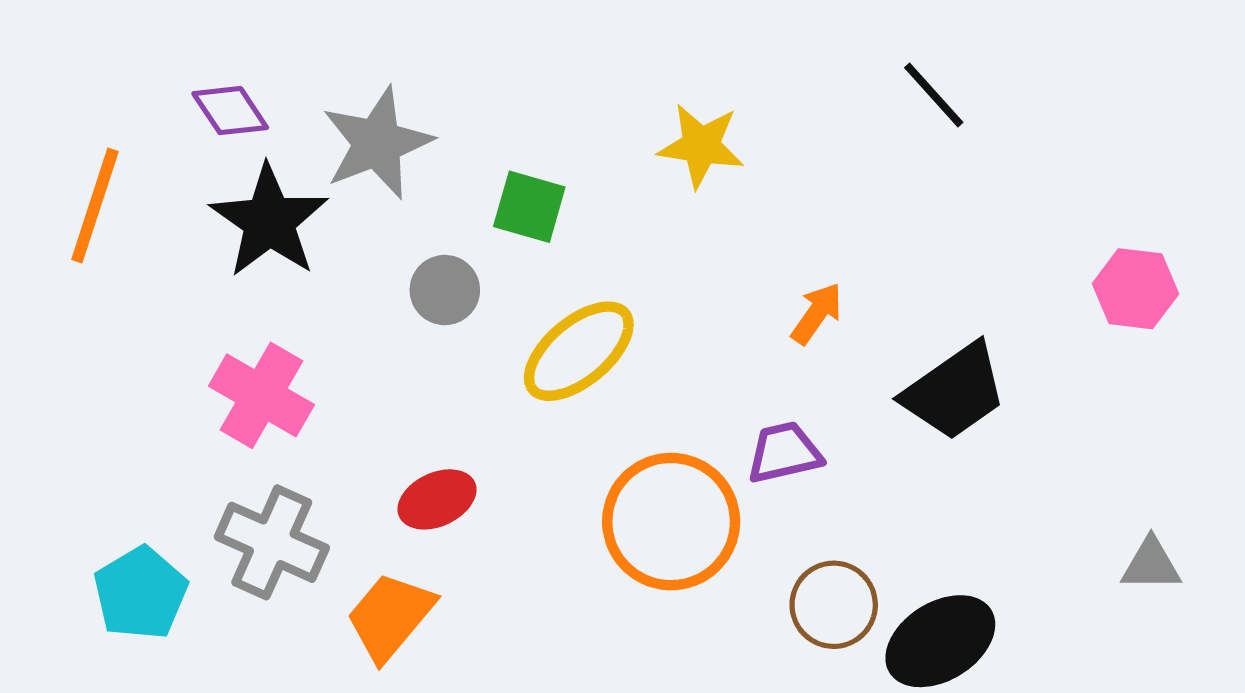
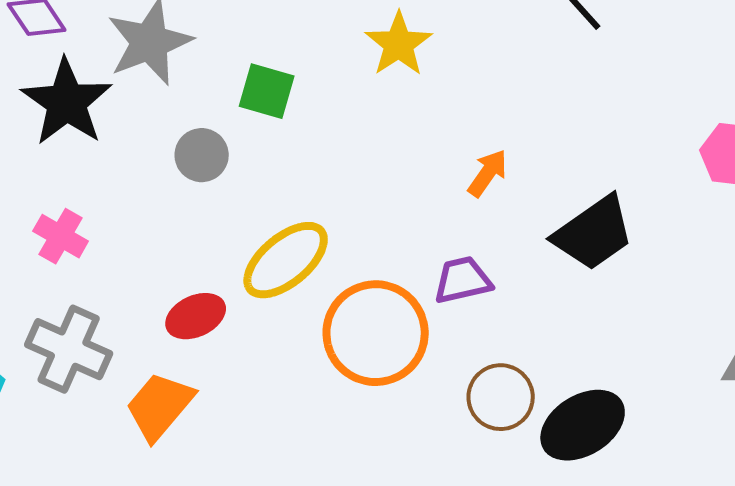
yellow star: (701, 146) -> (399, 44), turned 30
yellow ellipse: (579, 351) -> (286, 260), moved
pink cross: (261, 395) -> (61, 236), size x0.7

